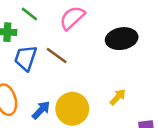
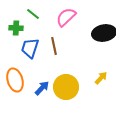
brown line: (57, 55) -> (54, 46), turned 42

